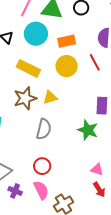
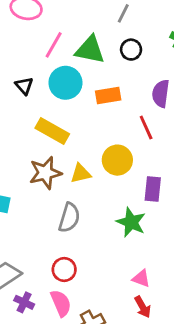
yellow circle: (67, 66) -> (117, 160), moved

